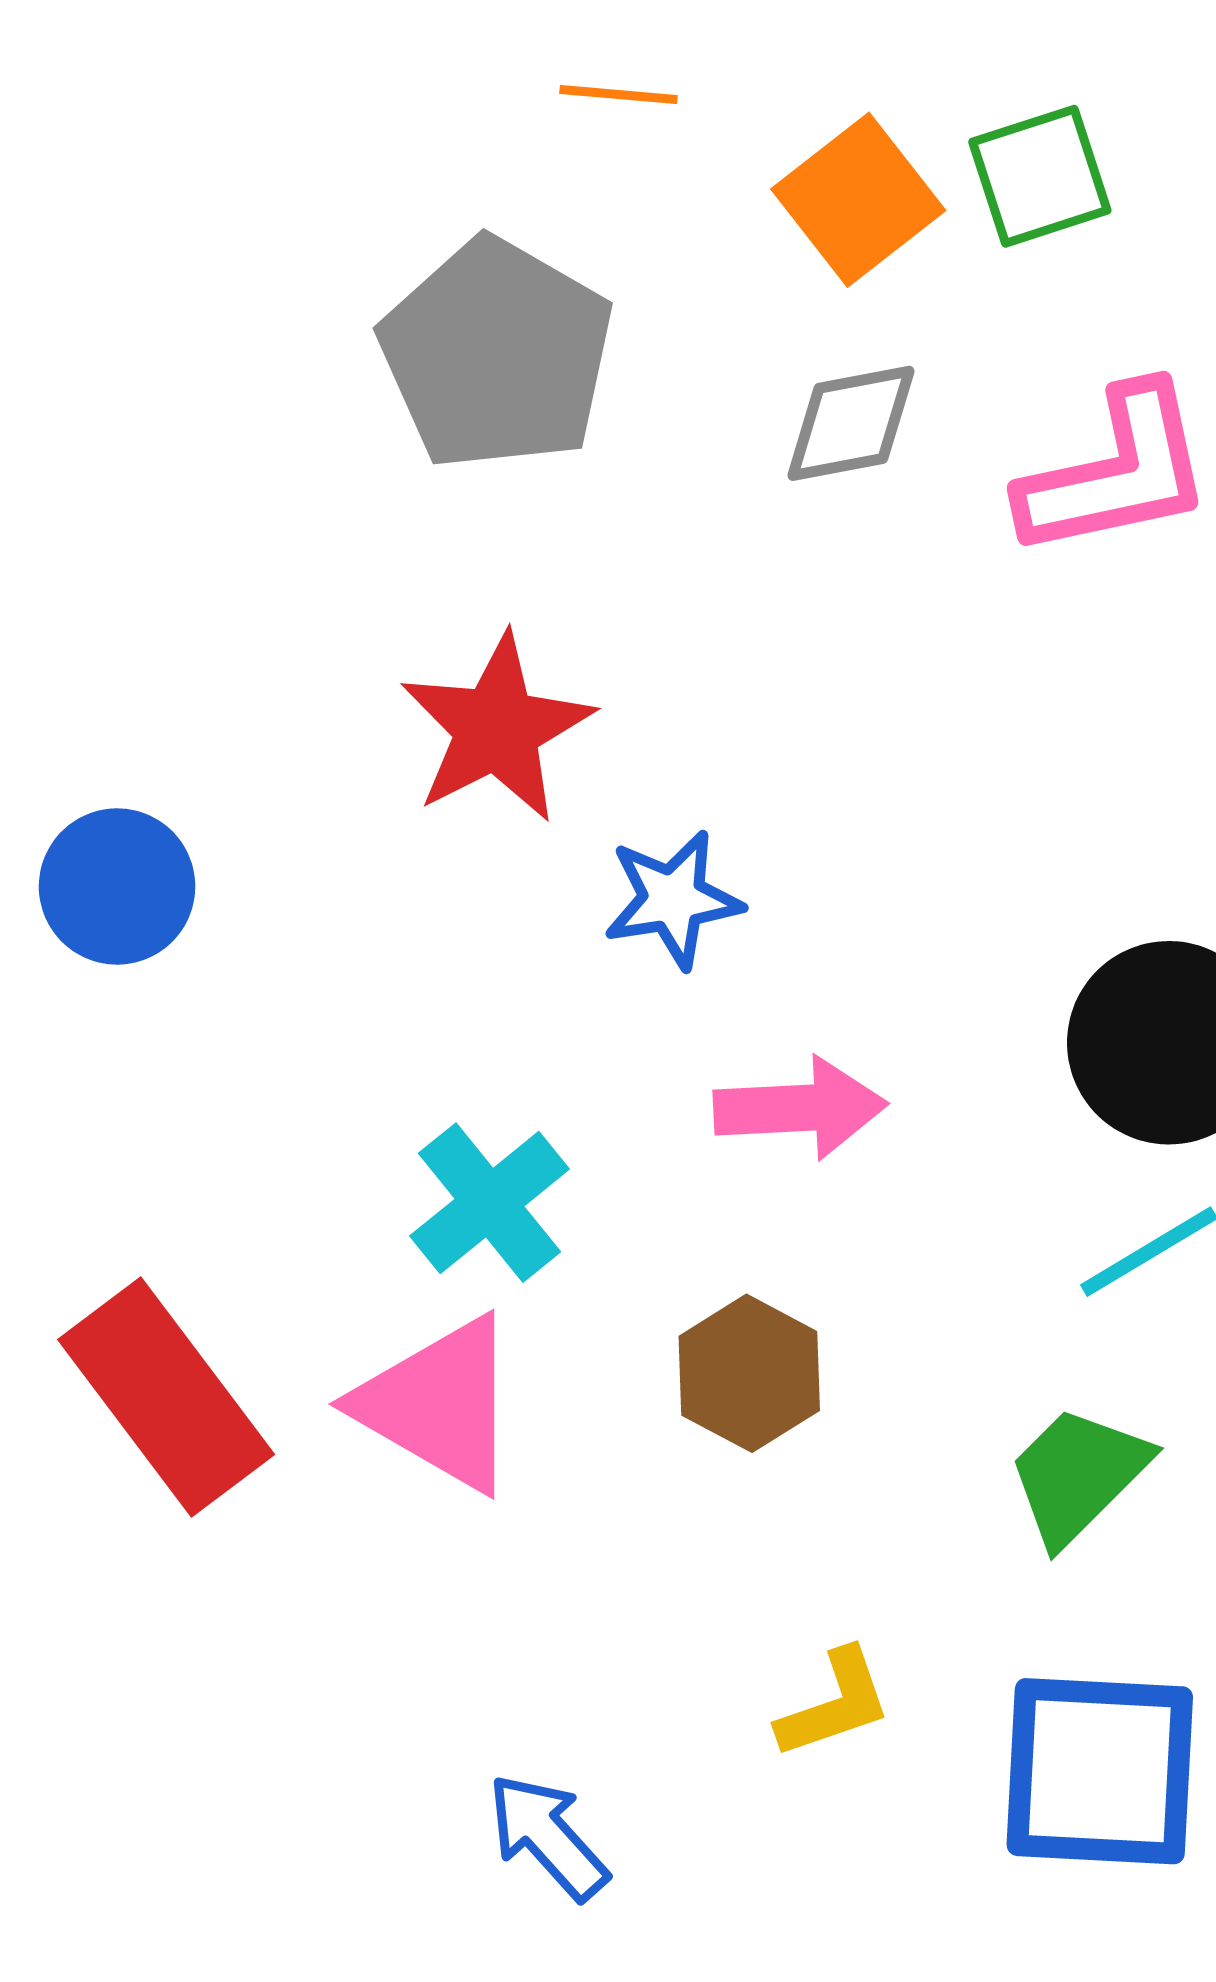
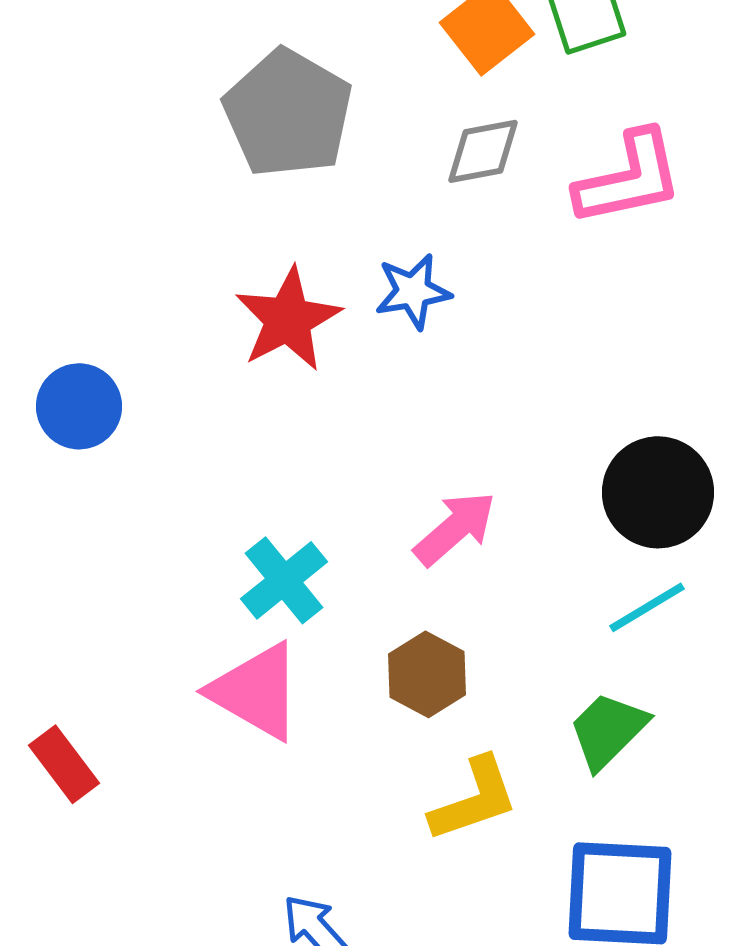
blue star: (673, 899) -> (413, 291), moved
pink arrow: (800, 1108) -> (455, 528), turned -38
red rectangle: (166, 1397) -> (64, 764), moved, size x0.6
yellow L-shape: (835, 1704) -> (474, 799), moved, size x1.4

